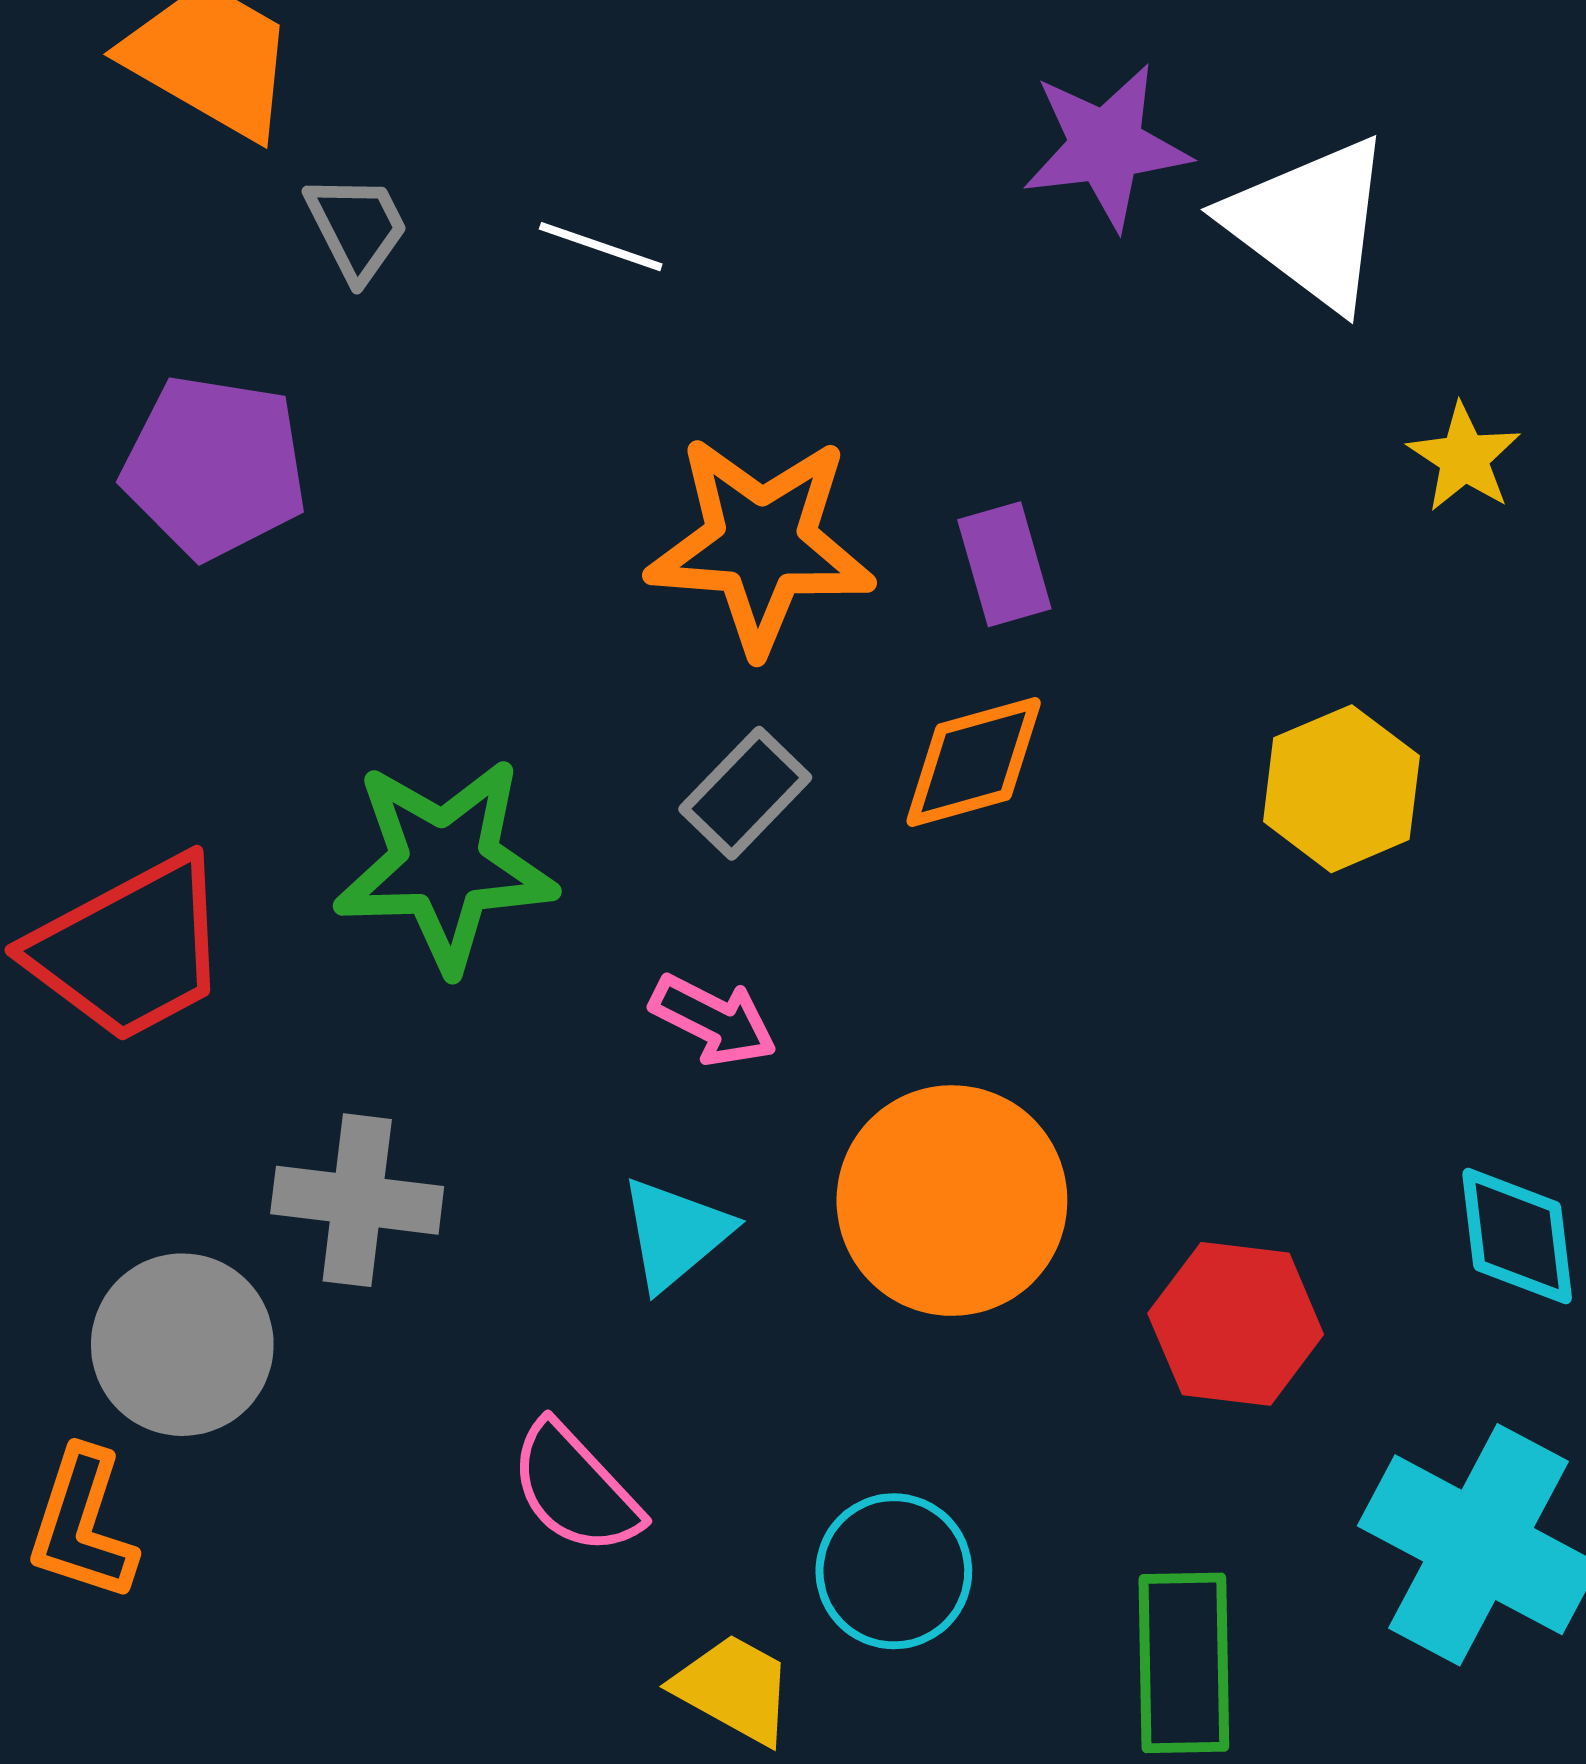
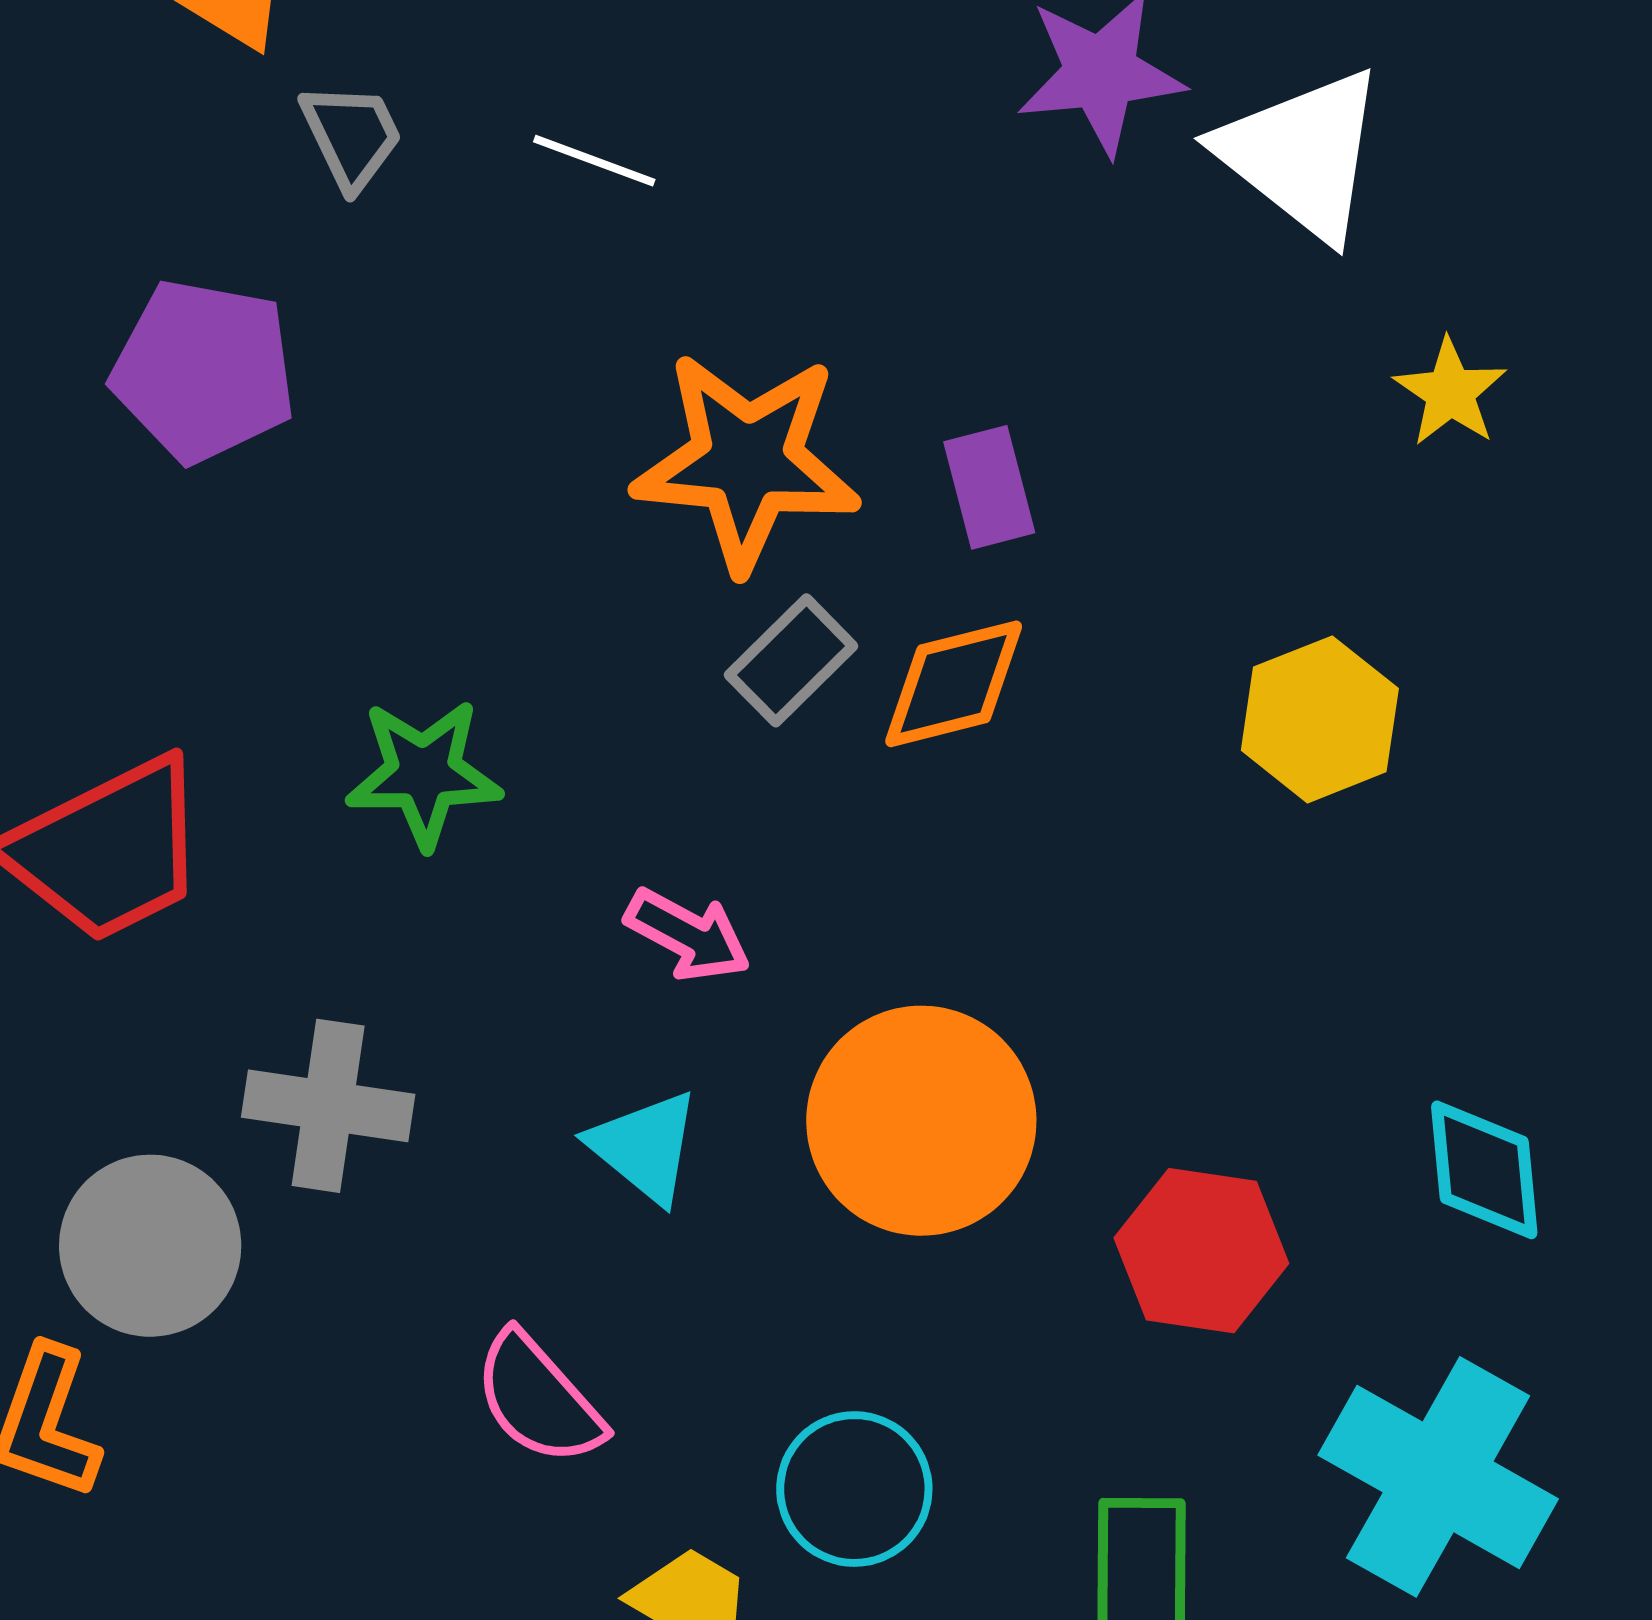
gray rectangle: (745, 793) -> (791, 660), moved
green star: (445, 865) -> (424, 773), size x0.7
cyan triangle: (675, 1233) -> (645, 1147), turned -42

